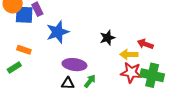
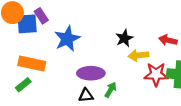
orange rectangle: (24, 50) -> (32, 64), size x1.6
yellow arrow: (129, 54) -> (138, 55), moved

